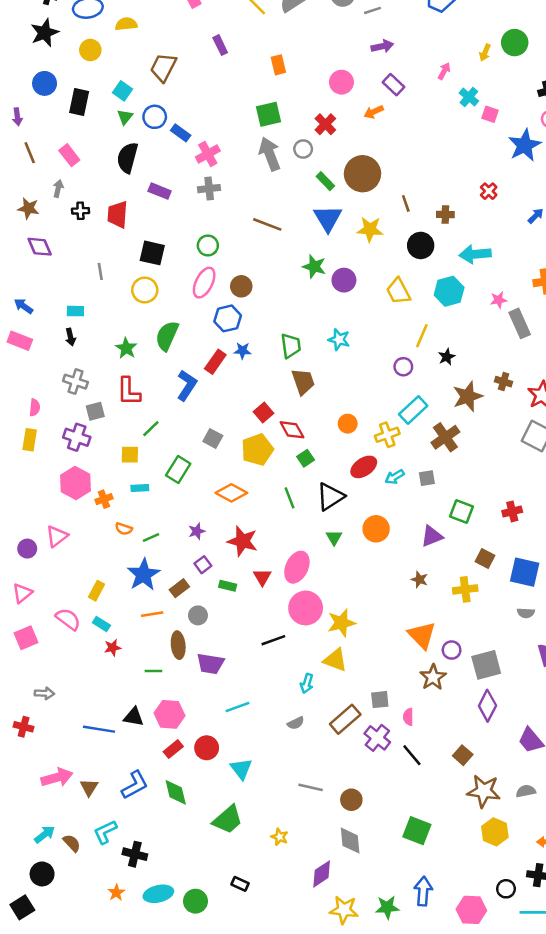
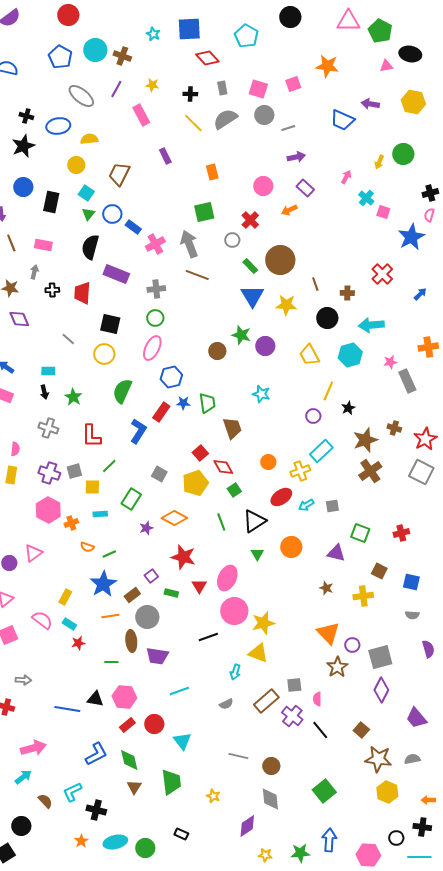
yellow circle: (90, 50) -> (76, 165), moved
gray arrow: (270, 154) -> (189, 244), moved
pink rectangle: (69, 155) -> (43, 245), turned -42
gray cross: (209, 189) -> (156, 289), moved
purple rectangle: (160, 191) -> (116, 274), size x1.4
red cross: (489, 191) -> (382, 274), size x1.5
brown line: (267, 224) -> (197, 275), moved
gray line: (100, 271) -> (68, 339), turned -40
brown circle: (241, 286) -> (217, 351), moved
green trapezoid: (291, 346) -> (207, 403), moved
green star: (126, 348) -> (73, 397), moved
gray square: (95, 411) -> (74, 471), moved
brown cross: (445, 437) -> (370, 471), moved
purple star: (197, 531) -> (146, 528), moved
purple triangle: (432, 536) -> (336, 553), turned 36
blue square: (525, 572) -> (411, 582), size x0.7
gray circle: (198, 615) -> (147, 617), size x1.5
brown triangle: (89, 787) -> (134, 787), moved
green trapezoid: (228, 820) -> (171, 782), turned -56
green square: (417, 831) -> (324, 791), turned 30
cyan arrow: (45, 834) -> (23, 777), moved
yellow star: (344, 910) -> (265, 855), size x0.6

